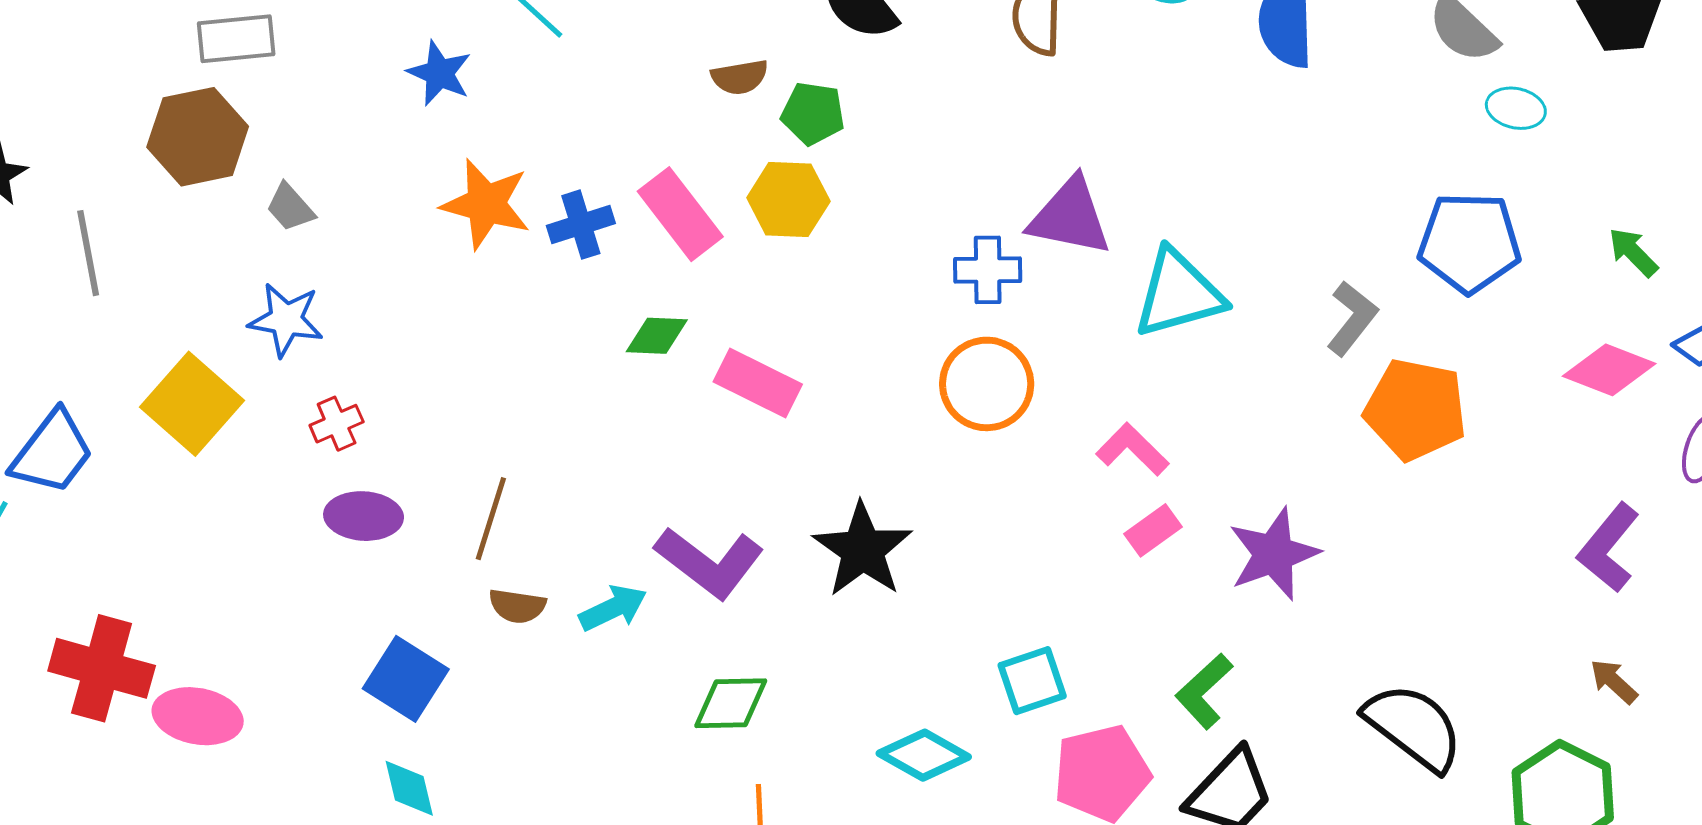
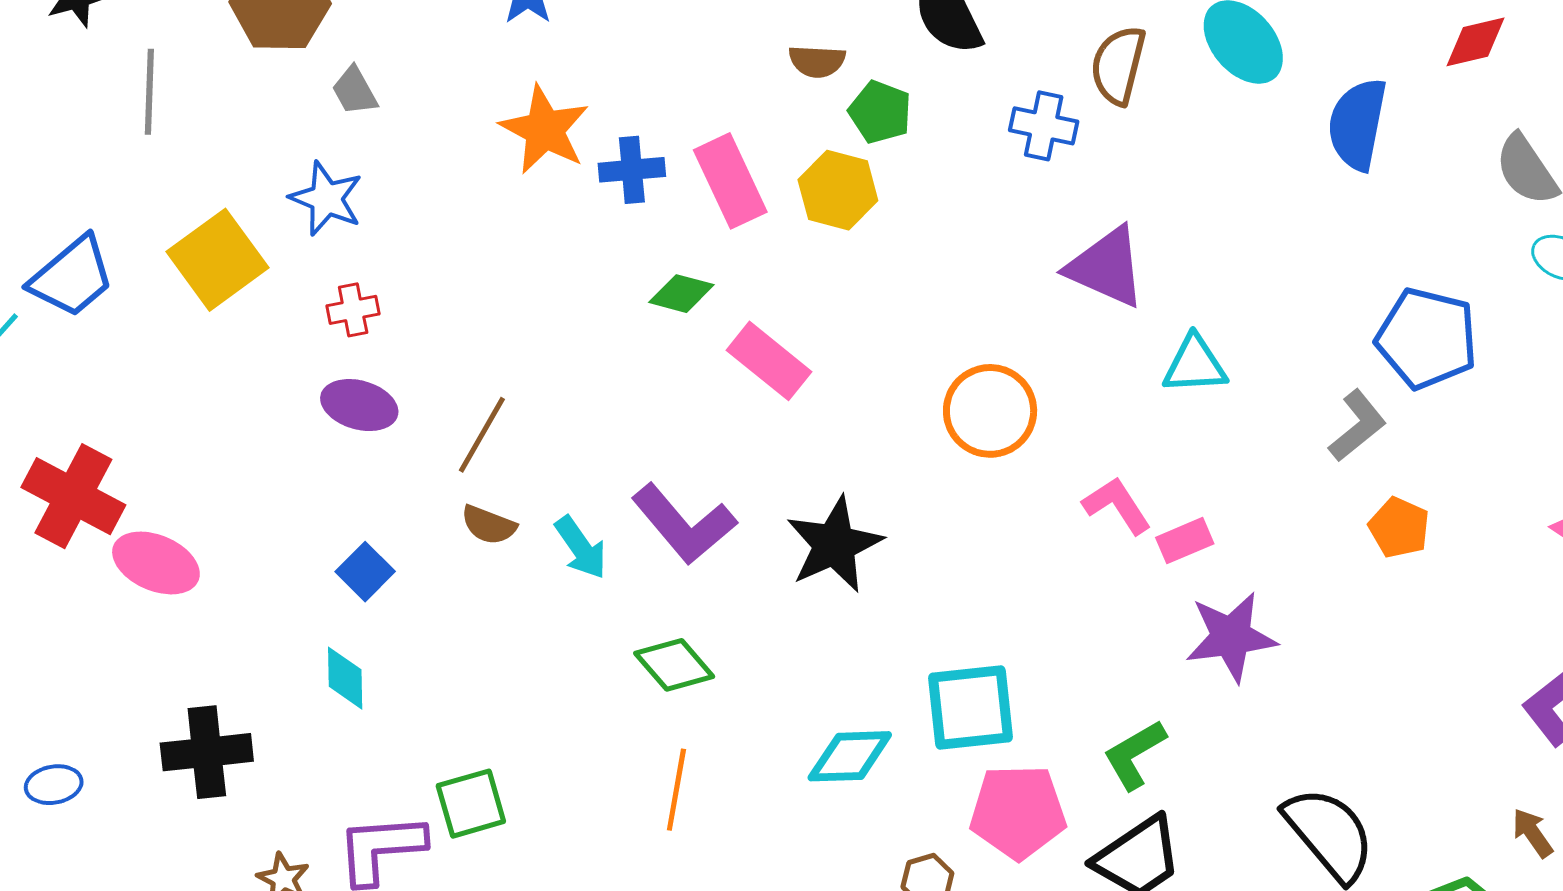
blue pentagon: (1469, 243) -> (1427, 338), moved
blue cross: (988, 270) -> (1044, 126), moved
cyan triangle: (1178, 294) -> (1195, 365), size x0.7
orange pentagon: (1416, 410) -> (1399, 528), size x0.6
pink rectangle: (1153, 530) -> (1185, 541), moved
cyan arrow: (613, 608) -> (581, 548), turned 68
blue square: (406, 679) -> (365, 572), size x0.7
cyan square: (1032, 681) -> (970, 707), size x1.4
green diamond: (731, 703) -> (674, 665), turned 38
cyan diamond: (924, 755) -> (850, 756), turned -44

